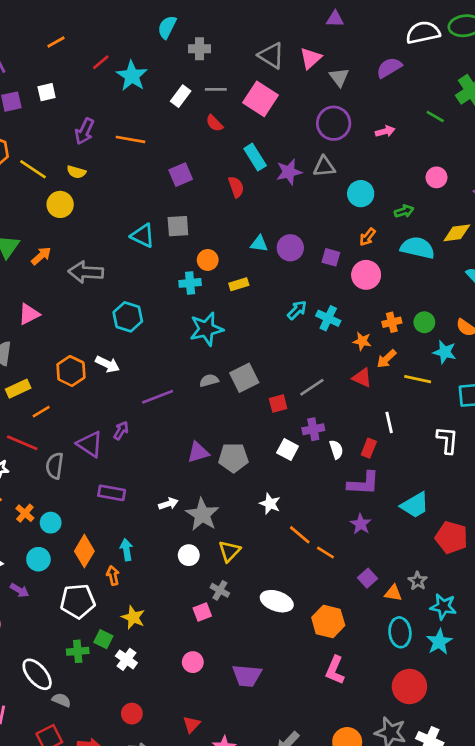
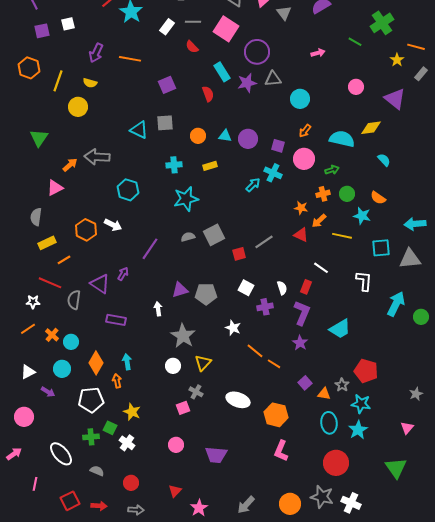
purple circle: (334, 123) -> (257, 52), moved
yellow line: (33, 169) -> (58, 81), turned 75
green arrow: (404, 211) -> (332, 170), moved
orange arrow: (41, 256) -> (70, 165), moved
orange circle: (208, 260) -> (198, 136), moved
cyan cross: (328, 318) -> (273, 173), moved
purple line: (158, 397) -> (150, 249), turned -35
white line: (389, 422) -> (321, 268), turned -42
purple cross: (313, 429) -> (265, 307), moved
purple L-shape: (363, 483) -> (302, 313), turned -70
white arrow: (168, 504) -> (158, 309), moved, turned -80
red pentagon: (451, 538) -> (366, 371), moved
gray semicircle: (61, 700) -> (97, 471), moved

